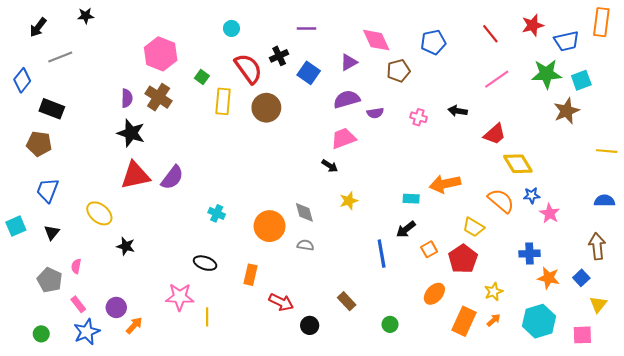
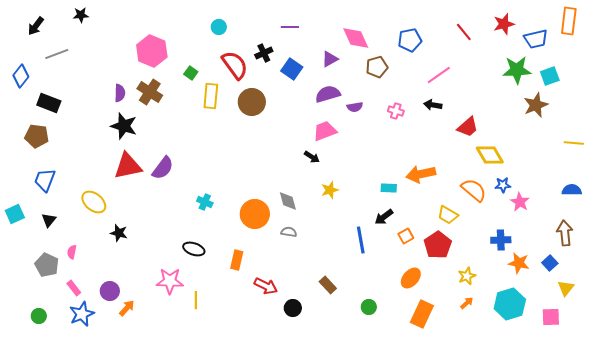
pink line: (497, 79) -> (439, 75), moved
orange rectangle: (464, 321) -> (422, 314), moved

